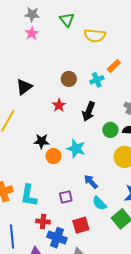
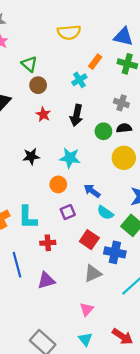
green triangle: (67, 20) -> (29, 64), moved
brown circle: (69, 79) -> (38, 85), moved
orange circle: (54, 156) -> (58, 184), moved
red square: (81, 225) -> (89, 240), turned -30
blue cross: (57, 238) -> (115, 252), moved

